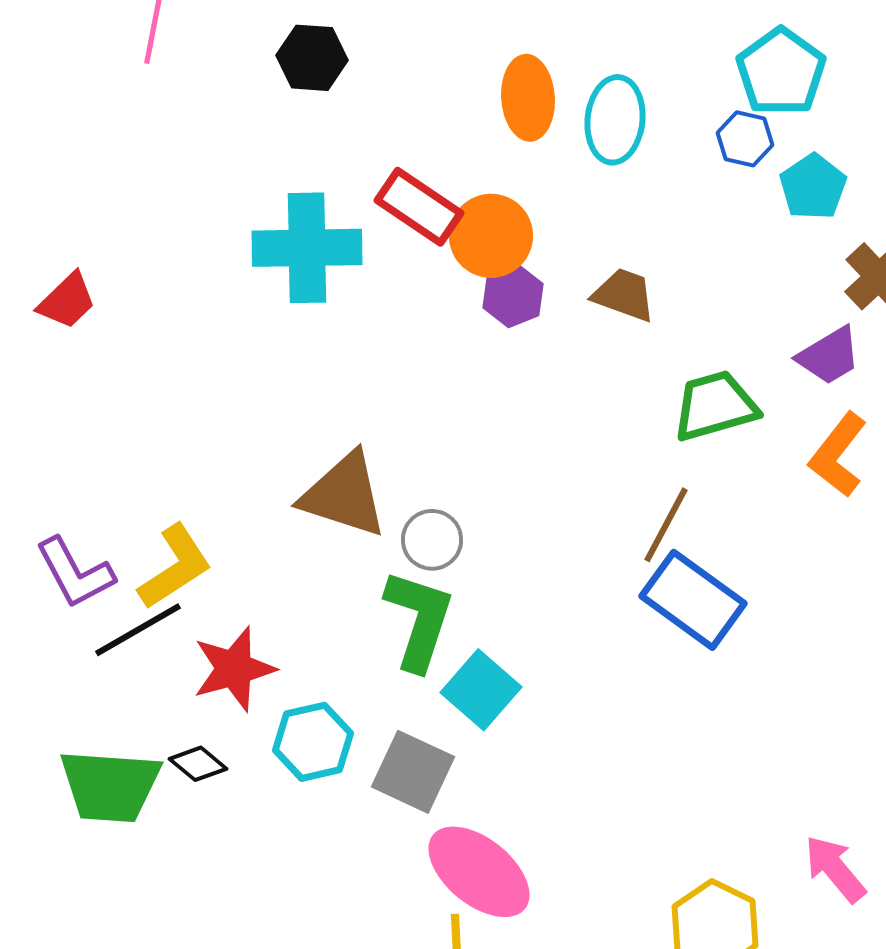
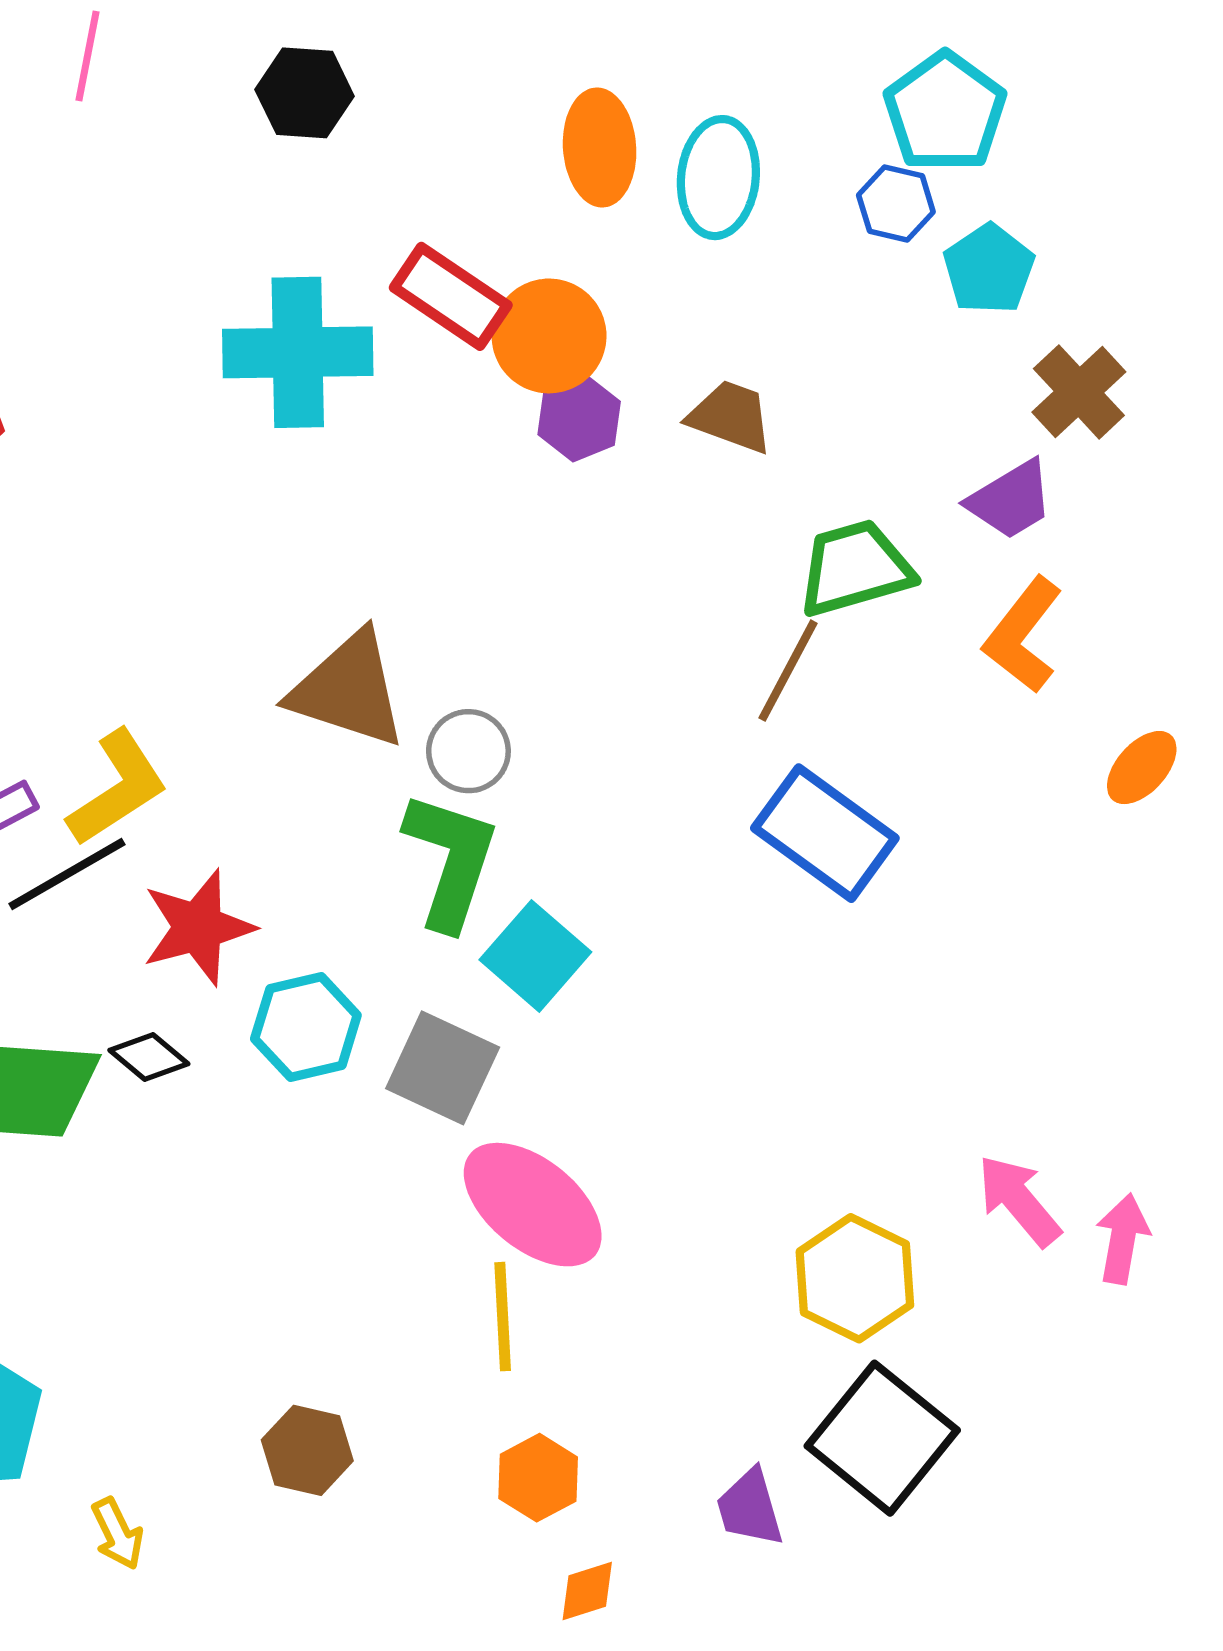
brown line: (666, 525) -> (788, 671), moved

